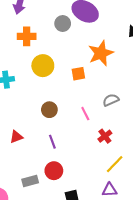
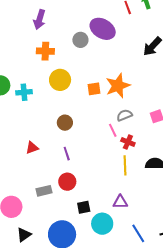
orange star: (101, 53) -> (118, 86), moved
pink line: (85, 114) -> (113, 130), moved
red cross: (105, 136) -> (128, 142), moved, turned -32
yellow line: (115, 164) -> (125, 165), moved, turned -48

